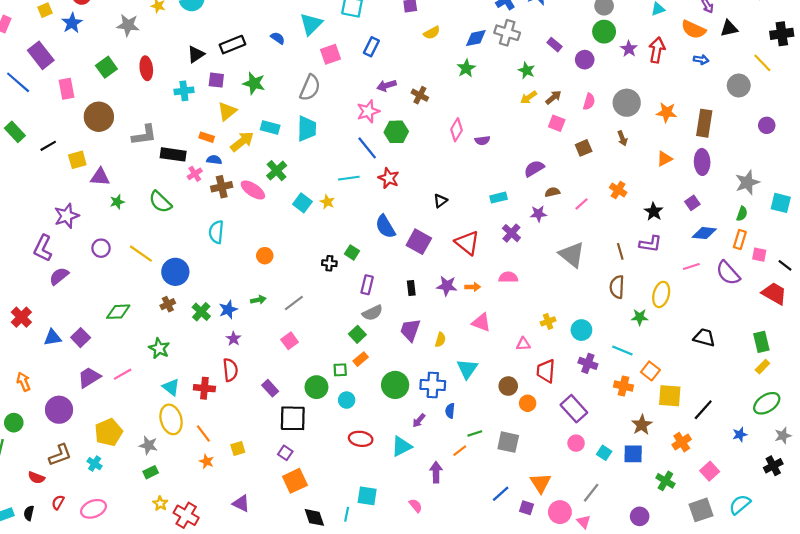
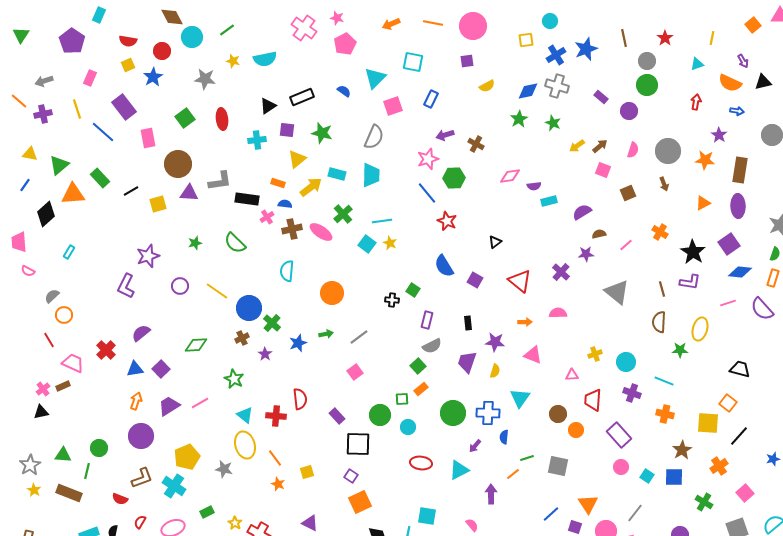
purple star: (629, 49) -> (719, 135), moved
red arrow: (657, 50) -> (696, 102), size x0.7
green star: (527, 70) -> (553, 123), moved
pink diamond: (456, 130) -> (510, 176), turned 50
purple triangle: (100, 177) -> (189, 193), moved
cyan line: (349, 178) -> (382, 221), moved
cyan rectangle: (499, 198) -> (549, 201), moved
purple square: (692, 203) -> (729, 244), size x1.5
black star: (654, 212) -> (693, 252), size x1.4
purple square: (419, 242) -> (475, 280), size x0.7
orange circle: (265, 256) -> (332, 293), size x1.5
purple semicircle: (59, 276) -> (141, 333), moved
purple star: (447, 286) -> (495, 342), moved
green cross: (201, 312) -> (272, 323), moved
purple star: (234, 339) -> (265, 354), moved
orange square: (650, 371) -> (728, 403), moved
orange arrow: (23, 382) -> (136, 401), moved, turned 42
cyan cross: (95, 464) -> (174, 486), size x1.6
green rectangle: (151, 472) -> (207, 512), moved

